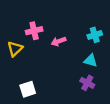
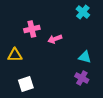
cyan cross: (95, 35) -> (83, 12), moved, turned -32
yellow triangle: (15, 49) -> (15, 55), moved, turned 42

